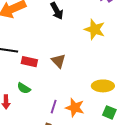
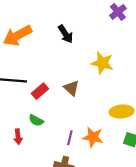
yellow star: (95, 29) -> (102, 63), moved
red rectangle: (29, 62) -> (40, 91), turned -49

